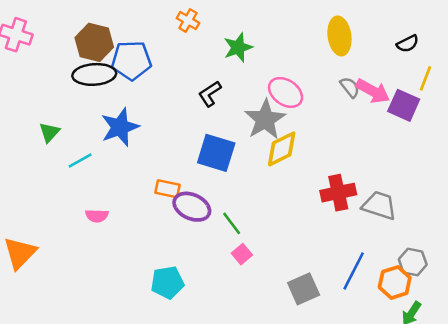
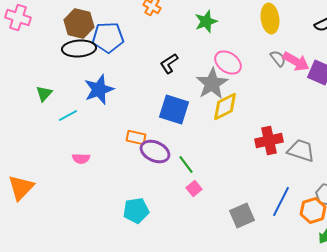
green star: (238, 48) -> (206, 22), moved

